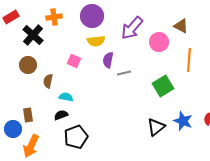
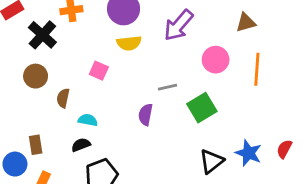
brown triangle: (181, 26) -> (246, 23), turned -42
pink circle: (159, 42) -> (216, 60), moved
purple semicircle: (108, 60) -> (145, 115), moved
green square: (163, 86) -> (202, 108), moved

